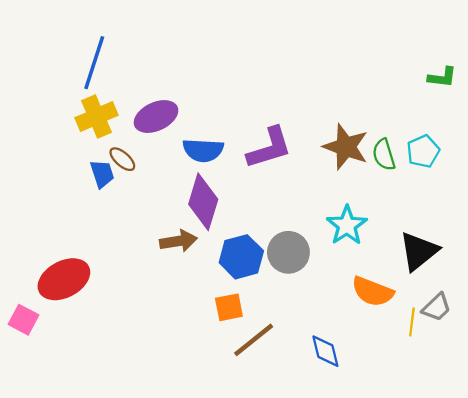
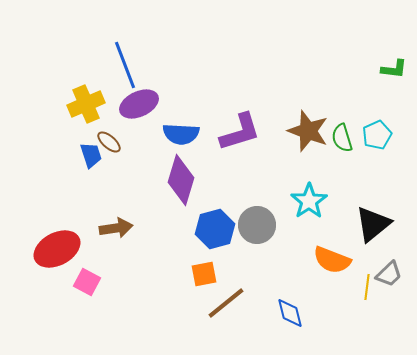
blue line: (94, 63) -> (125, 65), moved, turned -39
brown arrow: (178, 241) -> (116, 228), moved
pink square: (24, 320) -> (87, 282), moved

